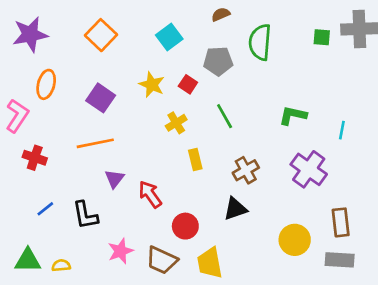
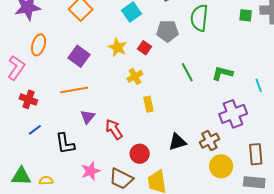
green line: (225, 116) -> (187, 72), moved
cyan line: (342, 130) -> (259, 85), turned -32
purple cross: (309, 169) -> (233, 114), turned 32
brown cross: (246, 170) -> (209, 141), moved
blue line: (45, 209) -> (35, 130), moved

